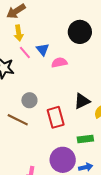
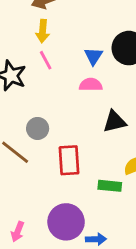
blue triangle: (43, 49) -> (93, 56), moved
black triangle: (82, 101) -> (115, 121), moved
green rectangle: (85, 139) -> (110, 186), moved

